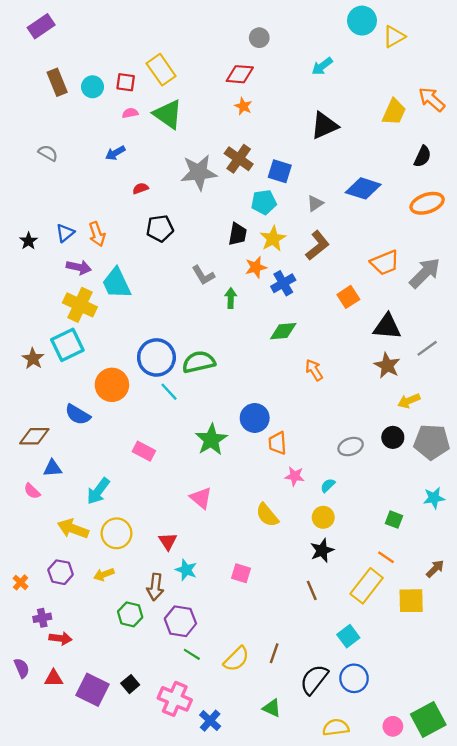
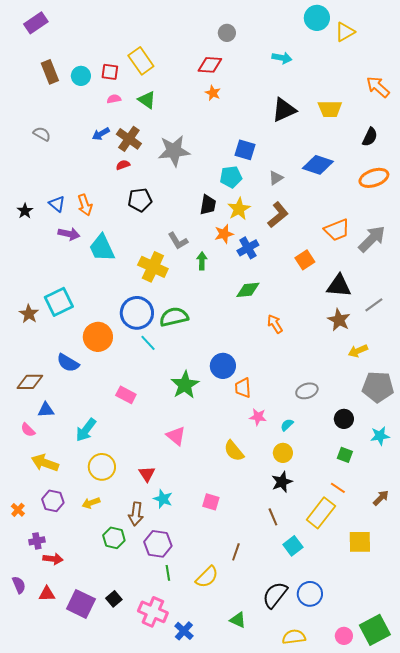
cyan arrow: (322, 66) -> (282, 58), turned -132
yellow trapezoid: (394, 112) -> (330, 109), moved, turned 65
green triangle: (168, 114) -> (147, 100), size x0.7
brown cross: (239, 159) -> (129, 139), moved
blue triangle: (65, 233) -> (57, 204), turned -42
yellow cross: (80, 305) -> (153, 267), moved
black circle: (393, 437) -> (344, 419), moved
yellow arrow: (73, 529) -> (45, 463), moved
yellow square: (411, 601) -> (360, 542), moved
cyan square: (348, 636) -> (293, 546), moved
brown line: (274, 653) -> (236, 552), moved
green line: (192, 654) -> (168, 573), turned 49

